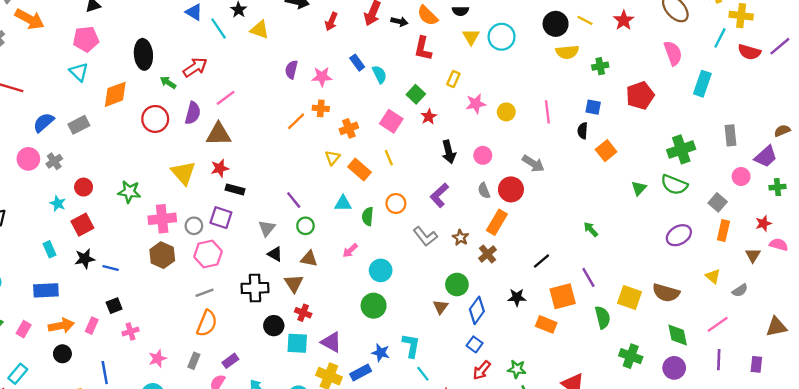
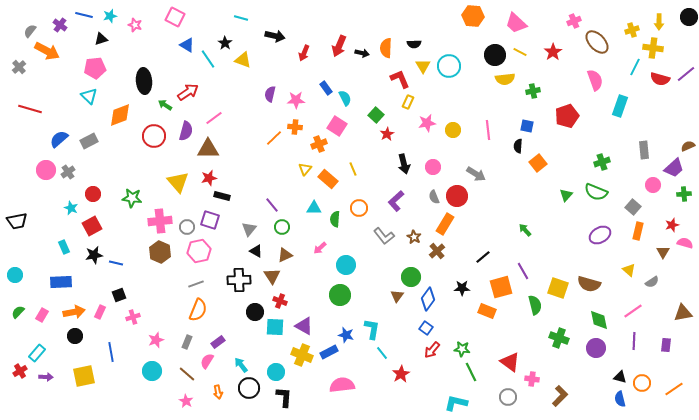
orange semicircle: (428, 16) -> (386, 48), turned 48
red L-shape: (423, 48) -> (400, 79), moved, turned 145
pink square: (391, 121) -> (337, 126), moved
green cross: (681, 149) -> (602, 162), size x0.7
brown triangle: (309, 259) -> (285, 255), turned -35

